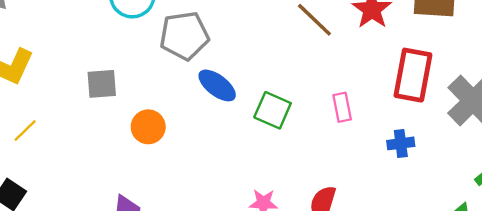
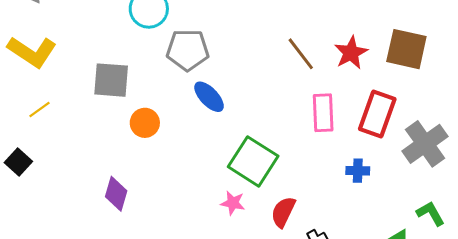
gray square: (102, 84) -> (111, 80), size x1.4
pink rectangle: (342, 107) -> (323, 113), moved, size x1.5
green square: (273, 110) -> (253, 161), moved, size x1.5

